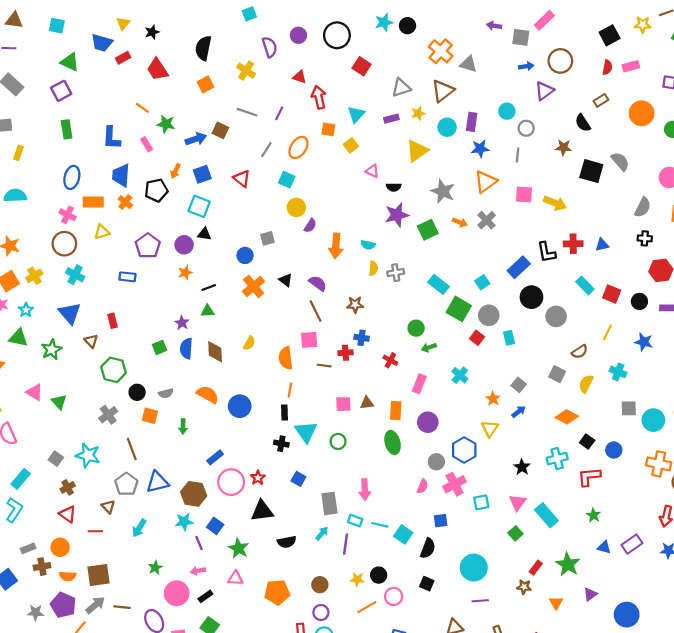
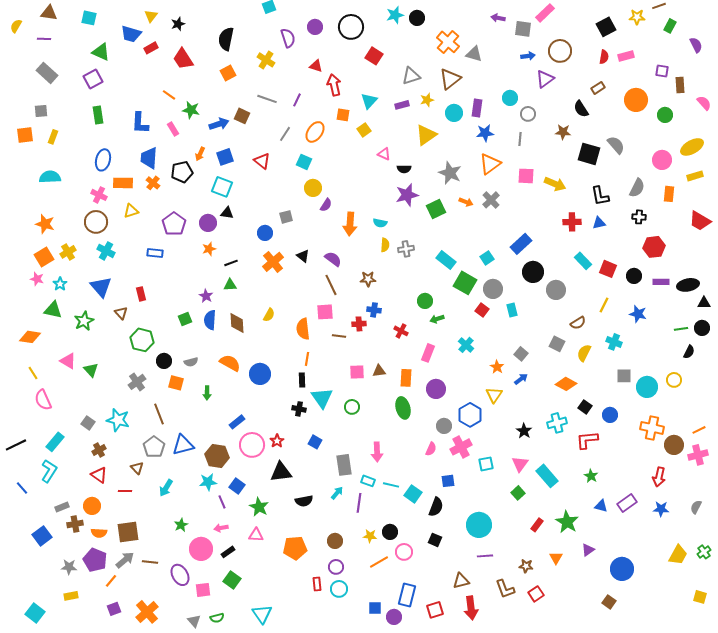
black L-shape: (546, 252) -> (600, 196), moved
brown star: (524, 587) -> (526, 566), moved

